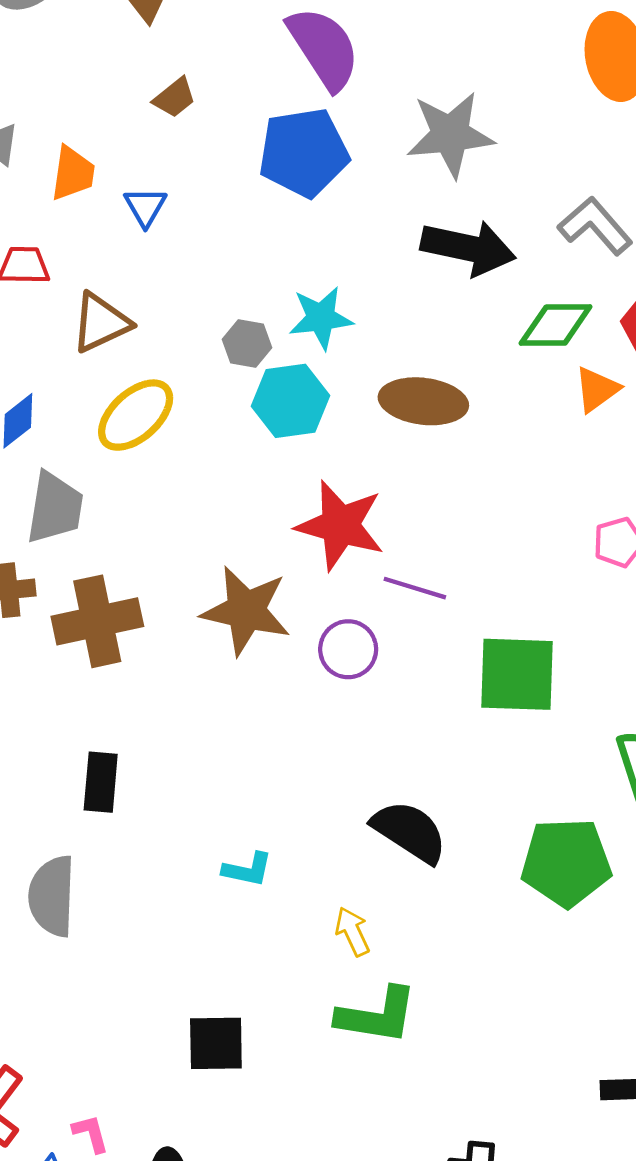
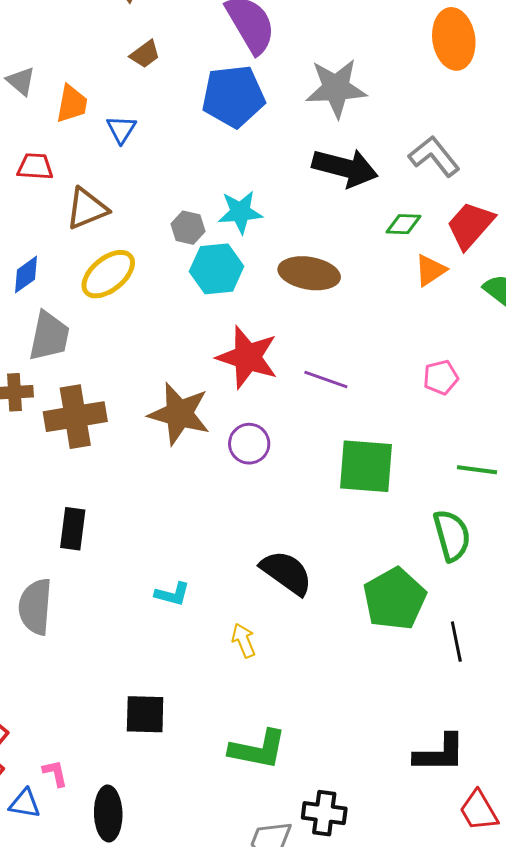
green diamond: (556, 325) -> (404, 224), size x0.7
purple line: (415, 588) -> (326, 379), moved
green pentagon: (566, 862) -> (395, 599), turned -30
green L-shape: (377, 1015) -> (258, 749), moved

